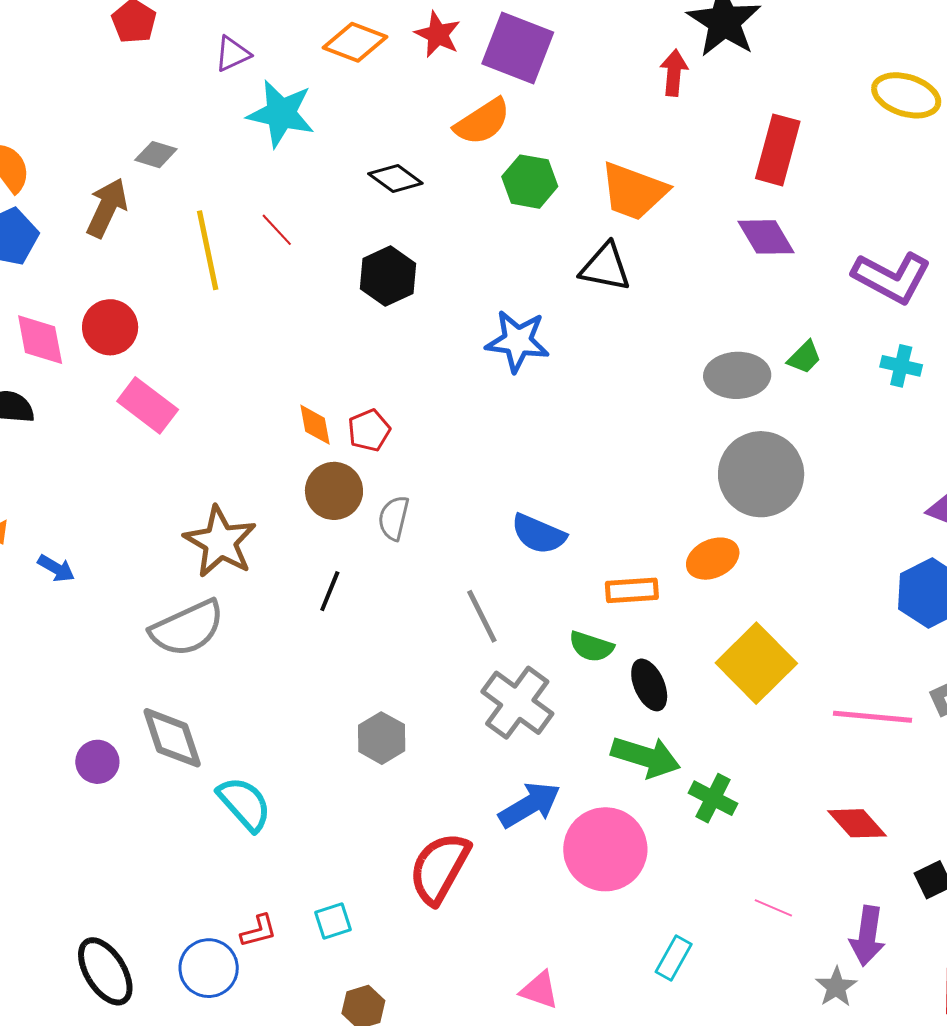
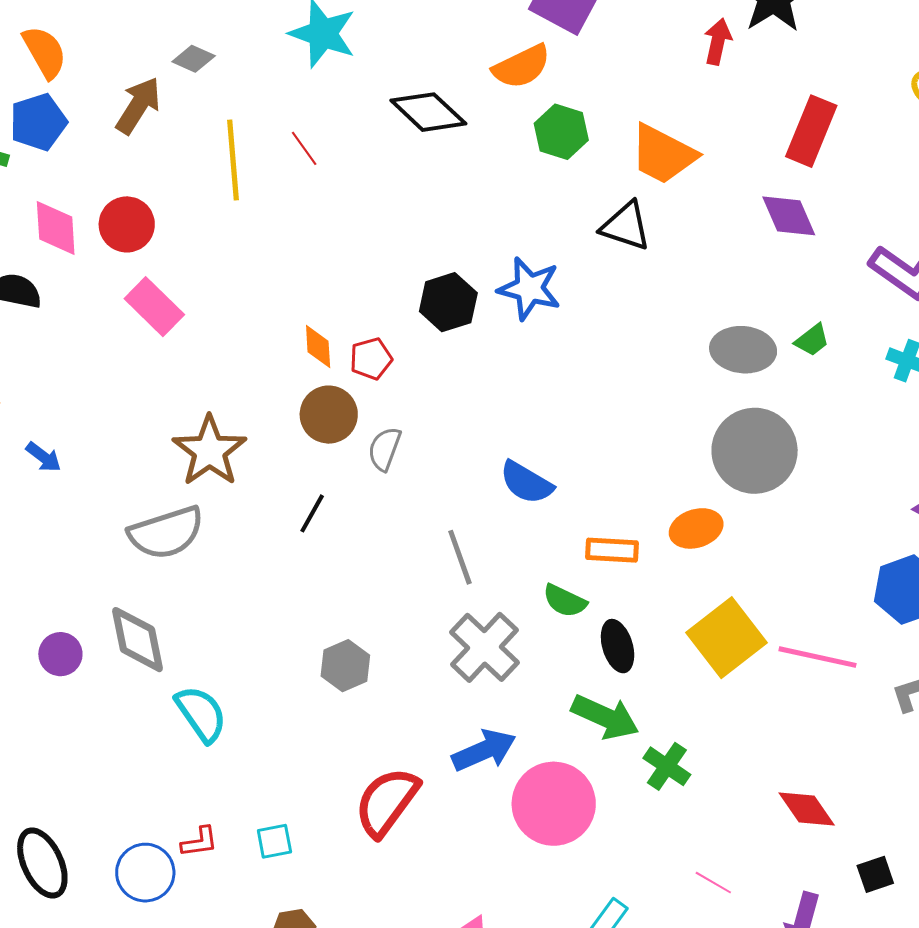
black diamond: (395, 178) -> (428, 112), size x1.4
black hexagon: (388, 276) -> (448, 302), moved
pink line: (873, 717) -> (817, 657), moved

